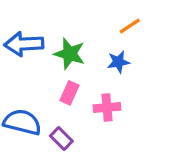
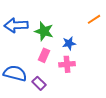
orange line: (130, 26) -> (94, 19), moved
blue star: (118, 62) -> (69, 43), moved

